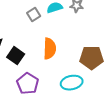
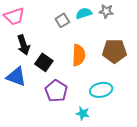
brown pentagon: (92, 58) -> (114, 51), moved

